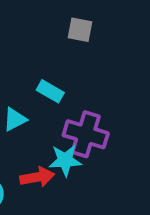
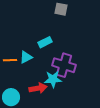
cyan rectangle: (50, 91) -> (45, 42), turned -56

